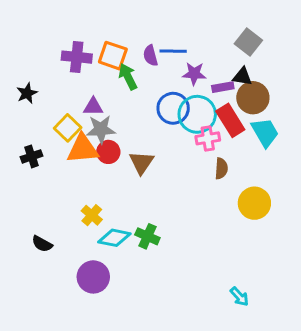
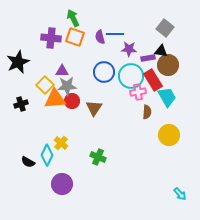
green arrow: (128, 77) -> (73, 18), moved
black star: (27, 93) -> (18, 62), size x1.6
blue circle: (173, 108) -> (104, 72), moved
cyan trapezoid: (265, 132) -> (167, 97), moved
cyan diamond: (114, 238) -> (47, 155), moved, turned -75
cyan arrow: (239, 297) -> (180, 194), moved

